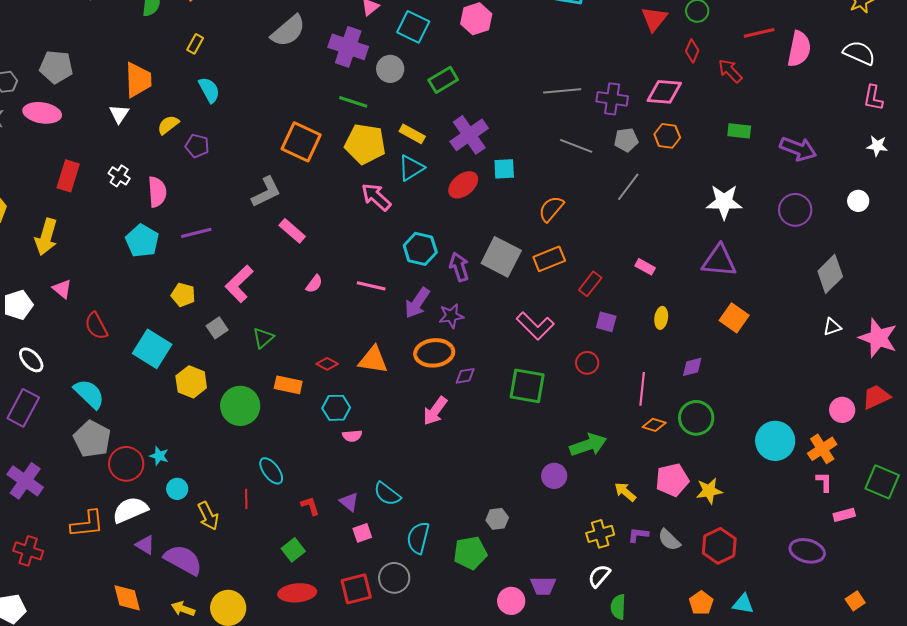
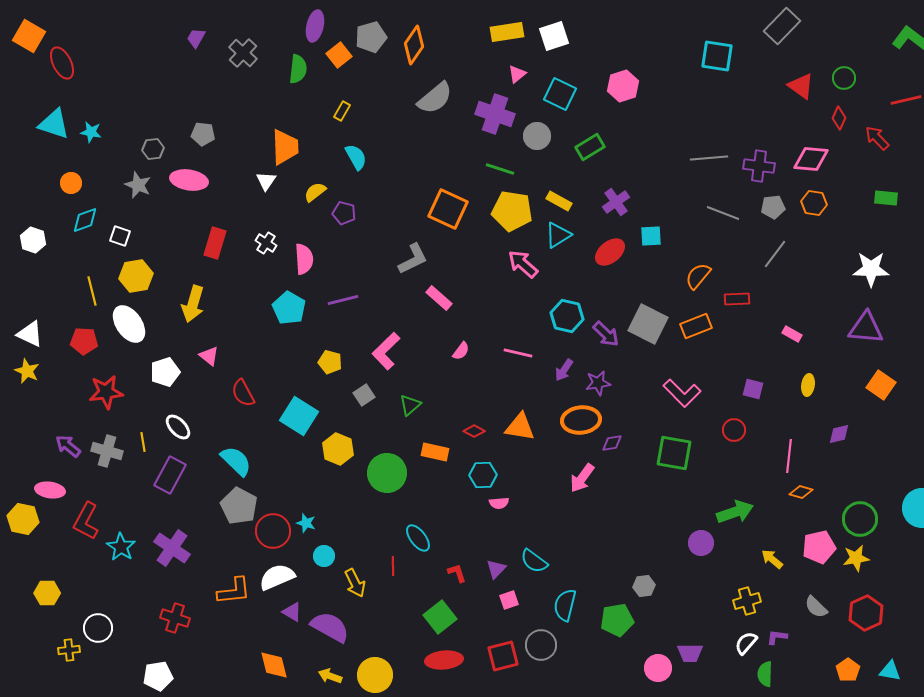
red triangle: (654, 19) -> (801, 86), turned -32
gray pentagon: (56, 67) -> (203, 134), size x0.7
purple cross: (469, 135) -> (616, 202), size x0.7
purple arrow: (459, 267) -> (606, 334), turned 152
red rectangle: (590, 284) -> (737, 299), moved, turned 50
purple arrow: (417, 303) -> (564, 370), size x0.7
green circle: (696, 418) -> (860, 519), moved
purple triangle: (349, 502) -> (496, 569), turned 35
purple L-shape: (638, 535) -> (777, 637), moved
green square: (293, 550) -> (440, 617), size x1.4

